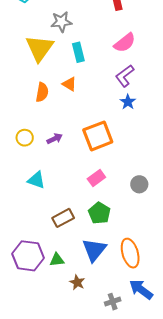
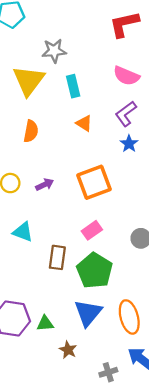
pink semicircle: (125, 43) -> (126, 76), turned 60
orange triangle: (69, 84) -> (84, 123), moved
green pentagon: (99, 213) -> (95, 271), size x1.4
brown rectangle: (63, 218) -> (57, 257), moved, turned -55

